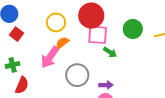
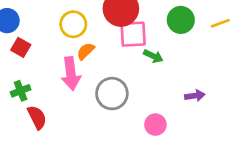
pink arrow: (50, 57) -> (71, 74), turned -35
red semicircle: (22, 85) -> (37, 117), turned -42
purple arrow: (106, 85) -> (195, 96), moved

